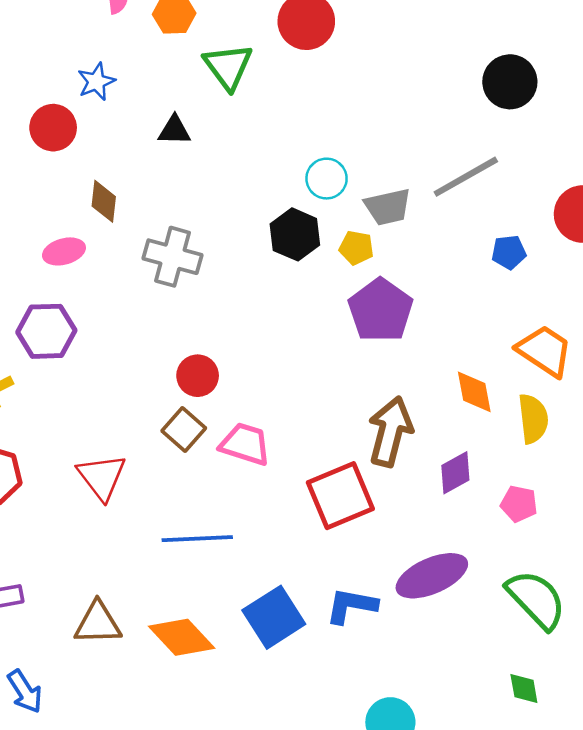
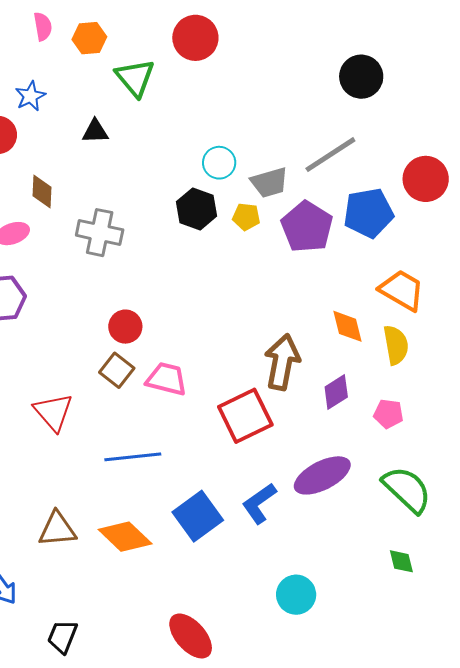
blue pentagon: (509, 252) -> (368, 213), size x1.8
purple pentagon: (380, 310) -> (307, 227), moved
blue L-shape: (351, 606) -> (259, 503), turned -42

